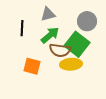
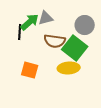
green arrow: (50, 35) -> (30, 22), moved
brown semicircle: (60, 50) -> (55, 41), moved

